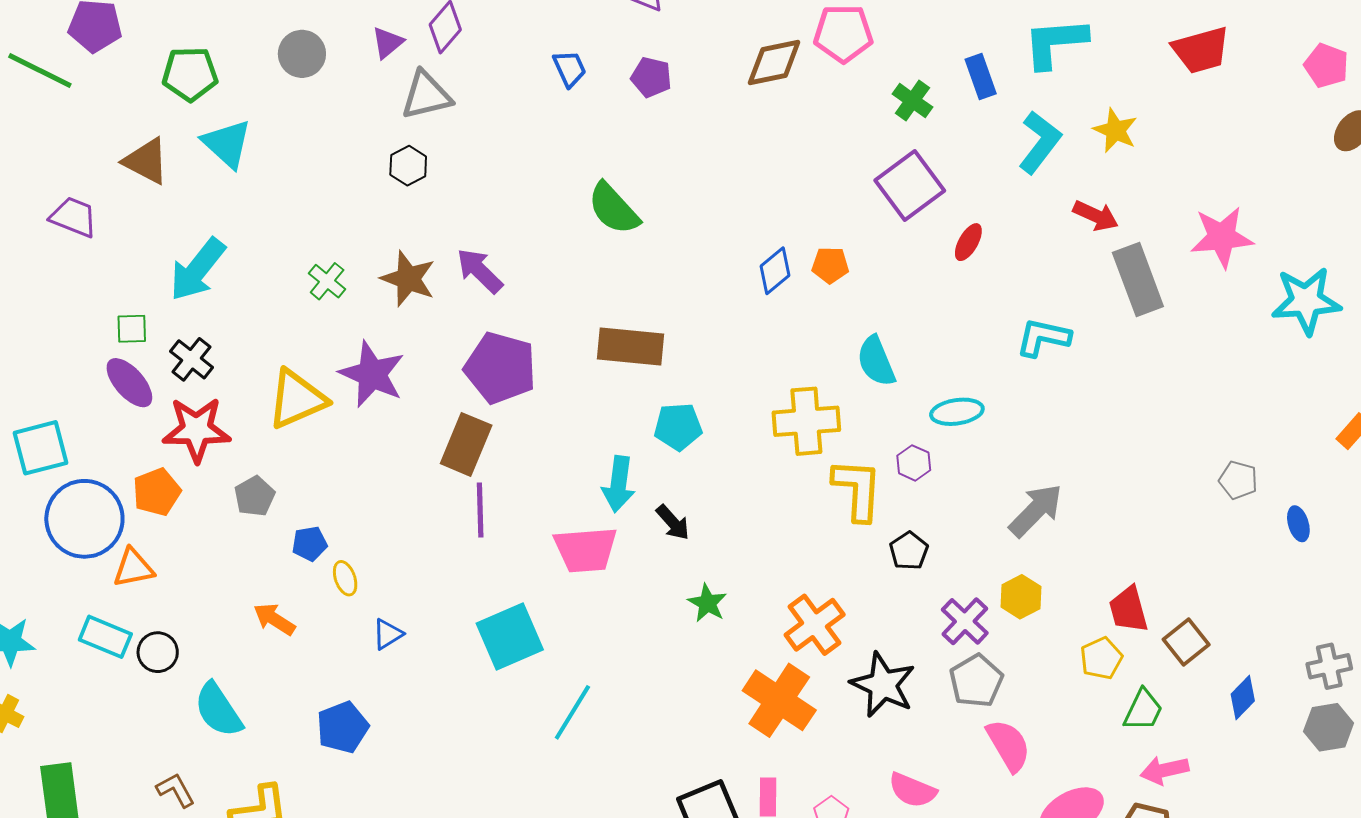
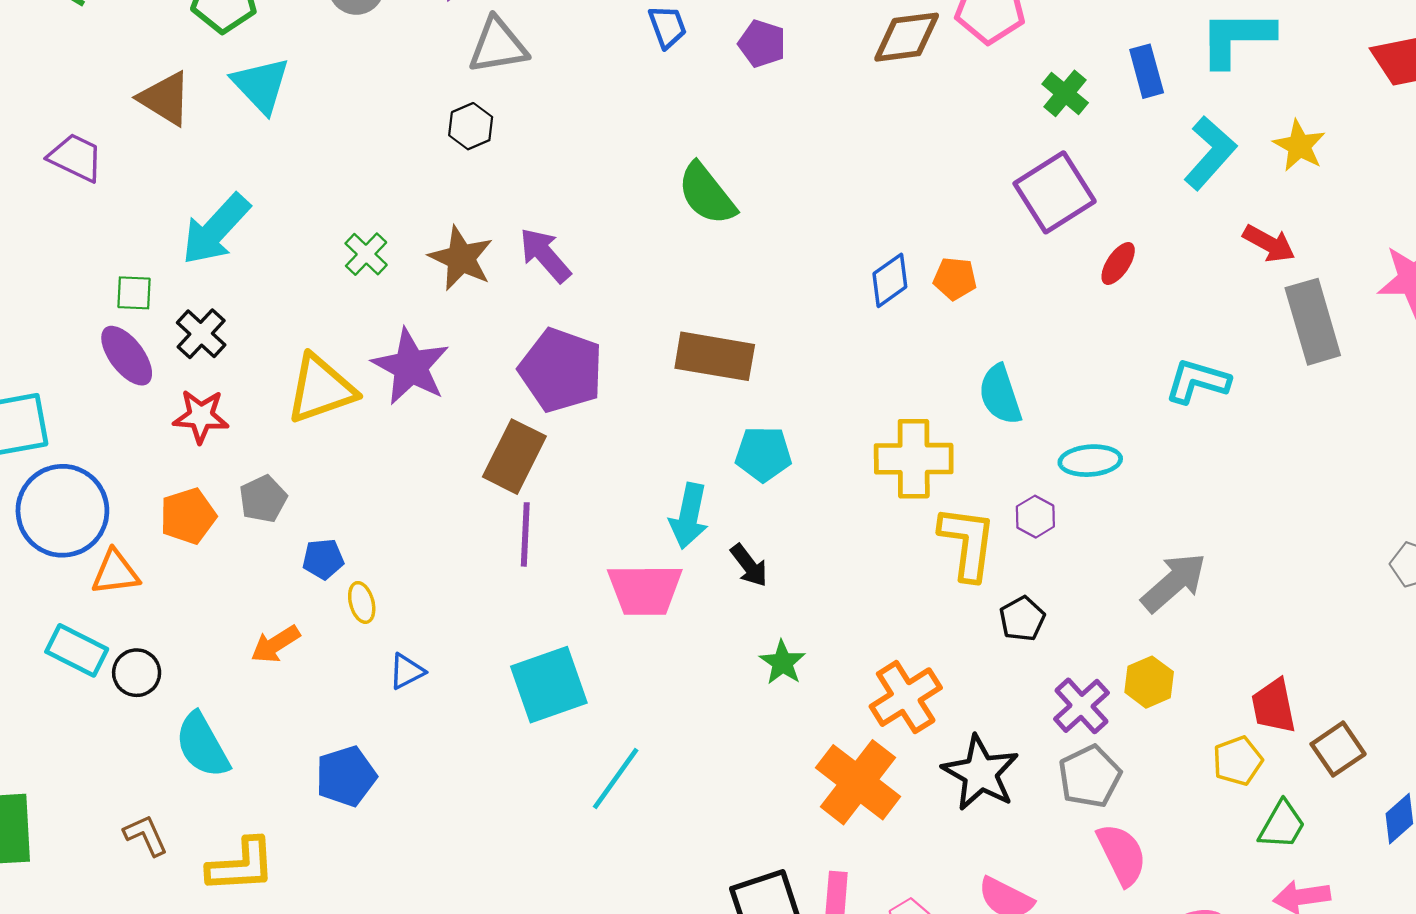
red star: (196, 430) -> (201, 416), size x0.7
orange pentagon: (157, 492) -> (188, 516), moved
orange arrow: (274, 619) -> (275, 644), turned -69

